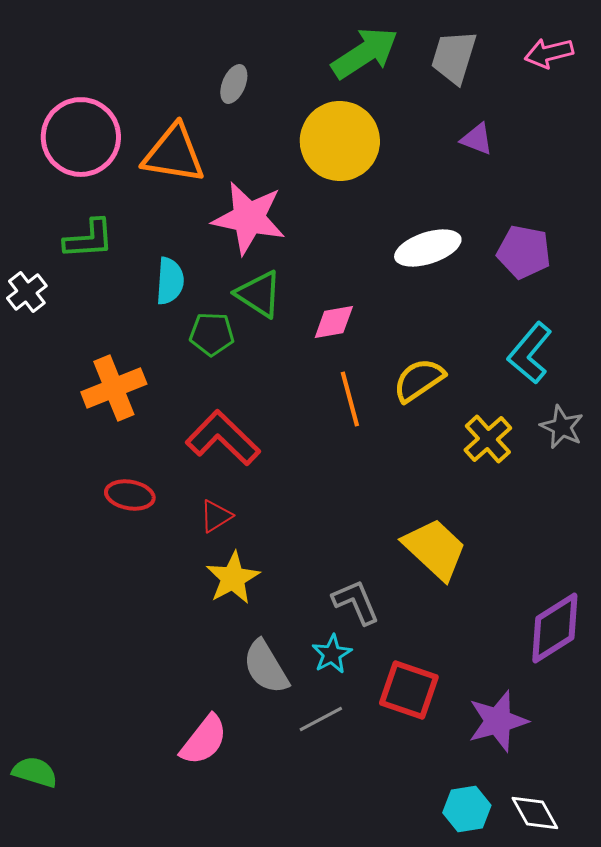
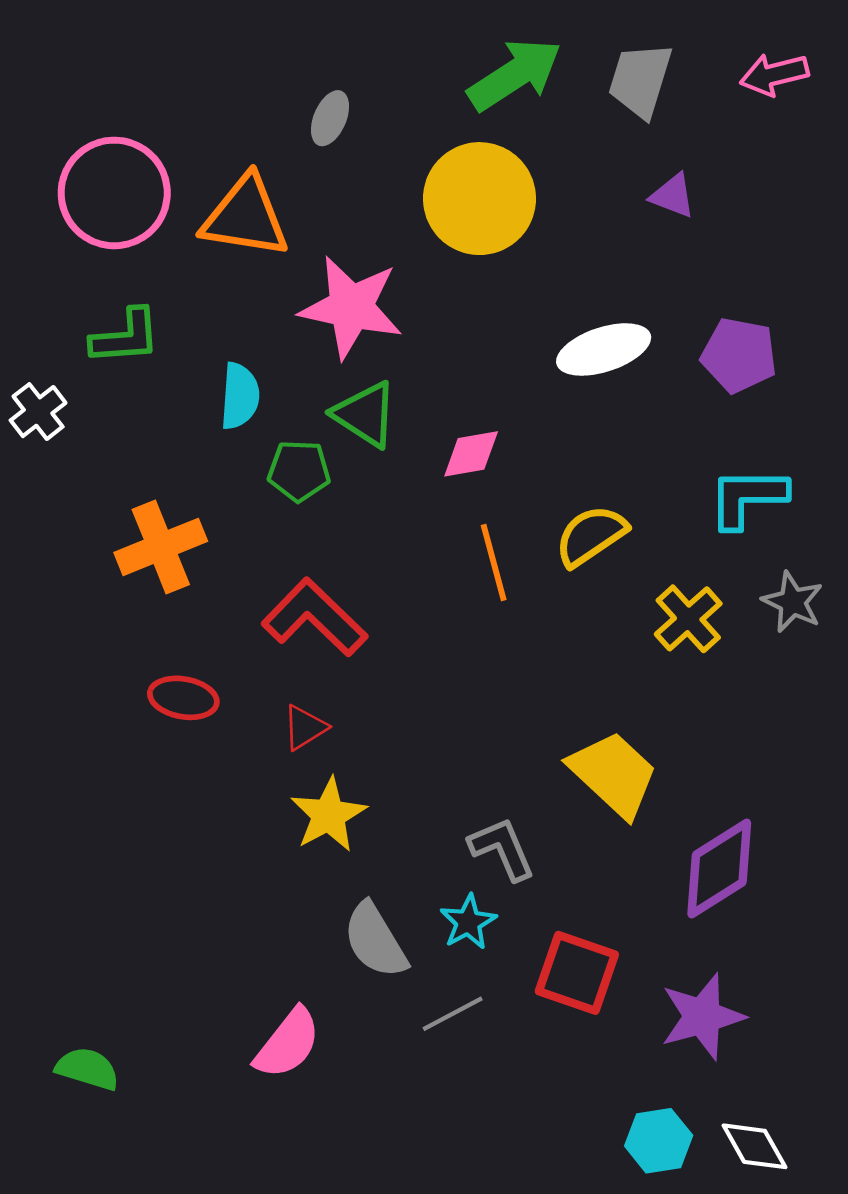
cyan L-shape: (530, 353) -> (747, 498), turned 50
purple diamond: (555, 628) -> (719, 868), moved
green semicircle: (35, 772) -> (87, 1069), moved

